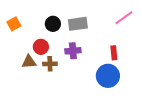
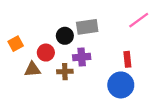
orange square: (14, 24) -> (16, 44), moved
black circle: (53, 24) -> (65, 36), moved
brown cross: (50, 64) -> (65, 72), moved

